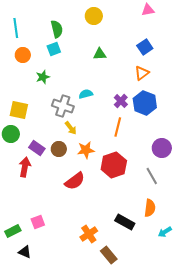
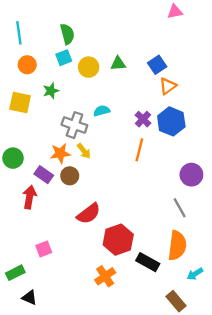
yellow circle: (94, 16) -> (89, 67), moved
blue square: (145, 47) -> (157, 65), moved
yellow square: (19, 110) -> (20, 103), moved
orange star: (86, 150) -> (60, 153), moved
red hexagon: (114, 165) -> (118, 240), moved
orange semicircle: (150, 208) -> (177, 246), size x1.4
pink square: (38, 222) -> (44, 249), moved
brown rectangle: (109, 255) -> (176, 301), moved

